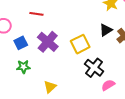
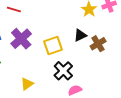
yellow triangle: (50, 87) -> (27, 84), moved

